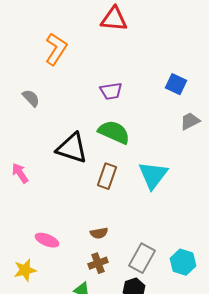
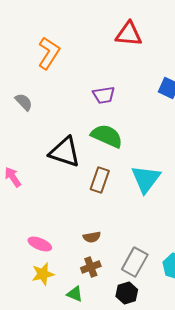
red triangle: (114, 19) -> (129, 34), moved
yellow star: (25, 270) -> (43, 274), moved

